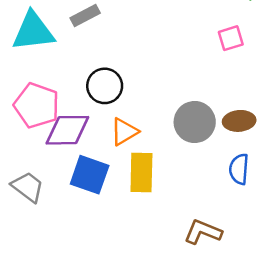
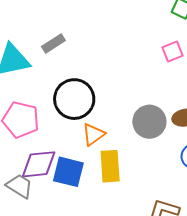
black circle: (105, 86) -> (74, 99), size x1.4
purple diamond: (67, 130) -> (39, 164), moved

